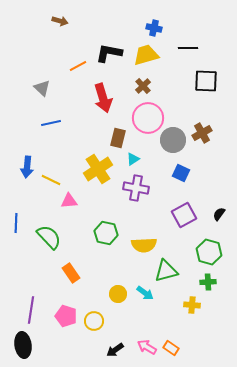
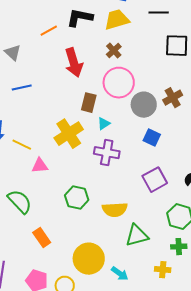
cyan arrow: (145, 293) -> (120, 274), moved
yellow circle: (118, 294) -> (89, 259), size x1.8

